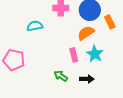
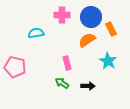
cyan star: (95, 54) -> (108, 61), moved
pink rectangle: (74, 55) -> (67, 63), moved

